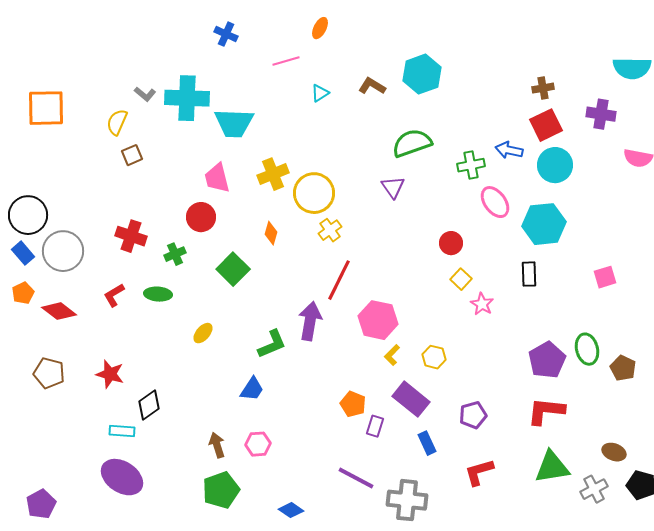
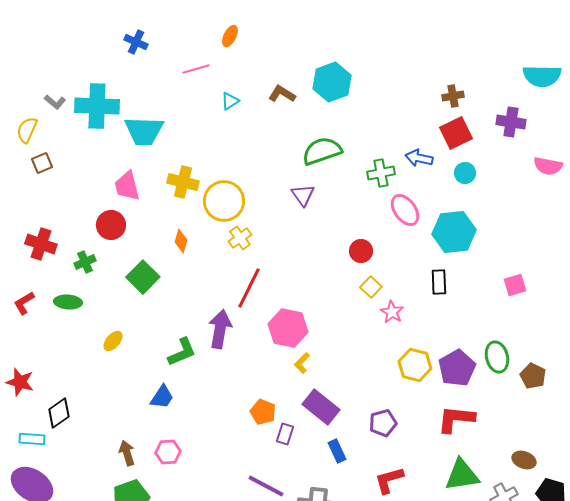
cyan circle: (555, 165) -> (465, 173), size x0.6
yellow cross: (273, 174) -> (183, 182), turned 36
yellow hexagon: (434, 357) -> (415, 365), moved, size x1.4

